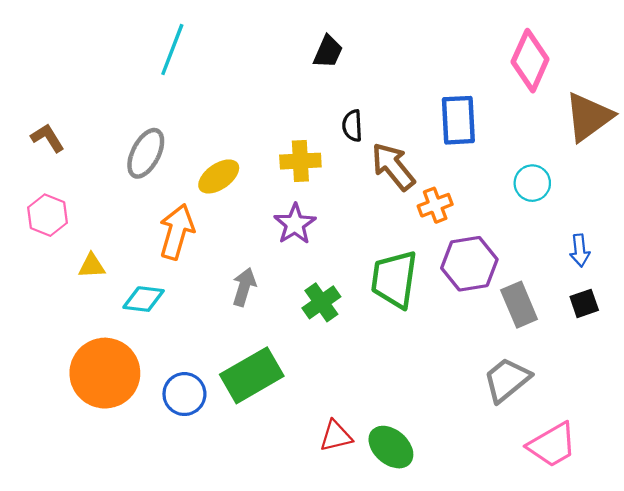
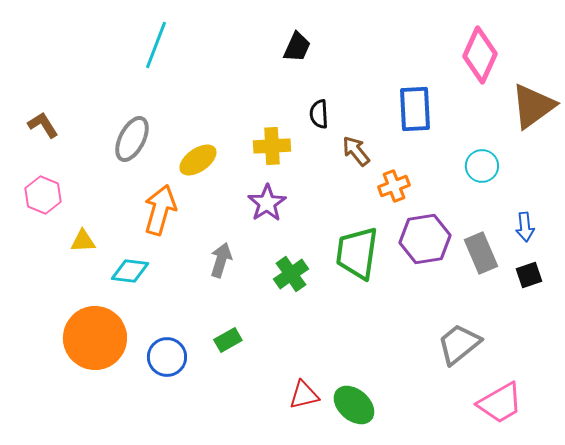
brown arrow: (393, 167) -> (356, 151), size x0.7
gray rectangle: (519, 305) -> (481, 253), moved
green rectangle: (252, 375) -> (228, 340), size x0.5

